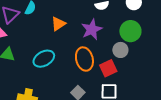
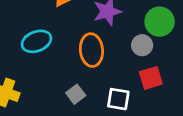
red square: (108, 68) -> (151, 78), moved

